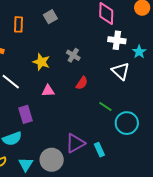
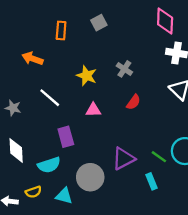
green line: (105, 107) -> (159, 157), moved
purple triangle: (75, 143) -> (123, 159), moved
gray circle: (52, 160) -> (90, 177), moved
cyan triangle: (26, 164) -> (64, 196), turned -49

